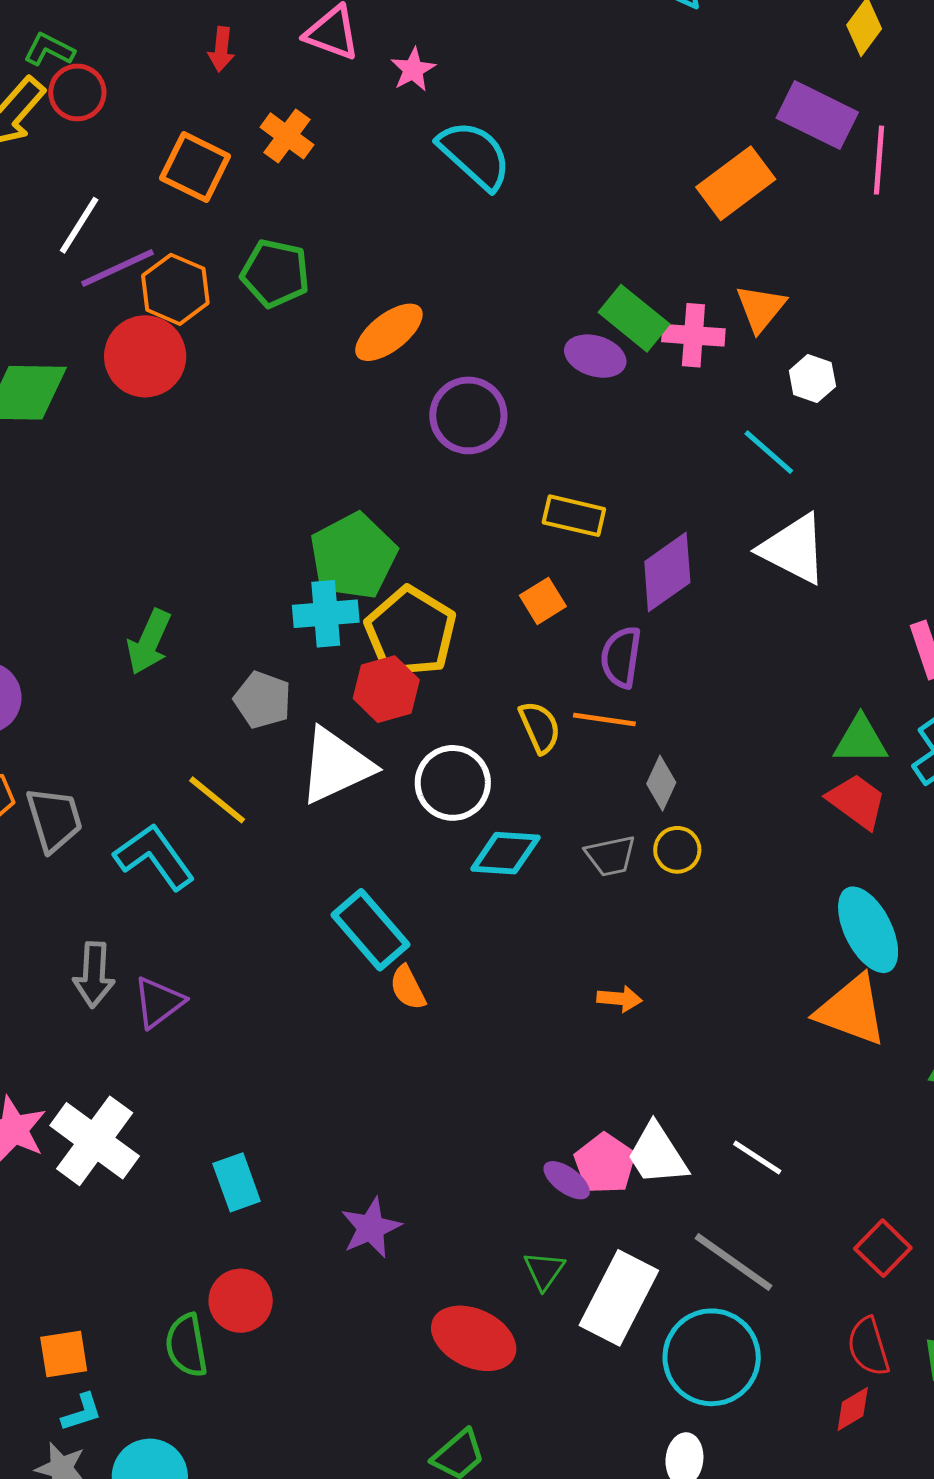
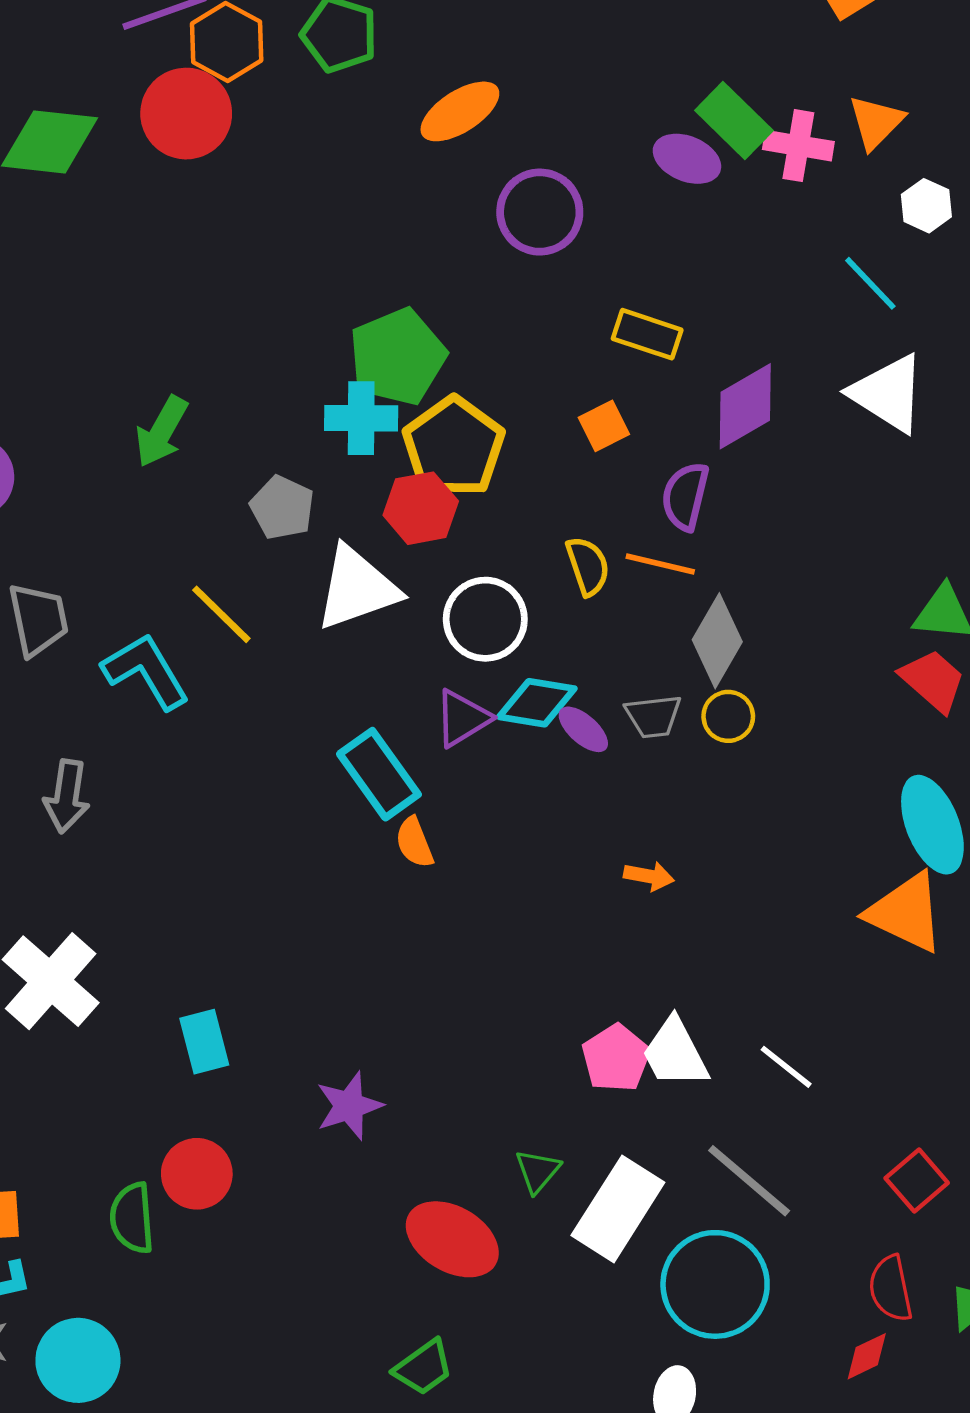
gray diamond: (661, 783) -> (717, 641), size x1.5
purple triangle: (159, 1002) -> (462, 718), moved
purple ellipse: (567, 1180) -> (583, 729), moved

